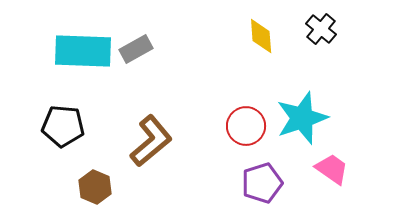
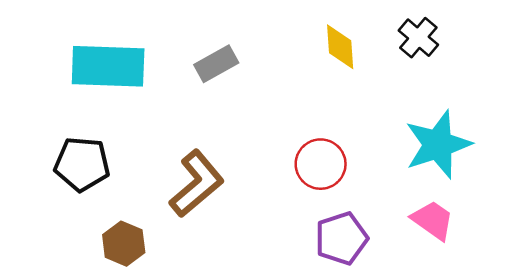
gray rectangle: (136, 49) -> (216, 64), moved
cyan star: (302, 118) -> (438, 145), moved

